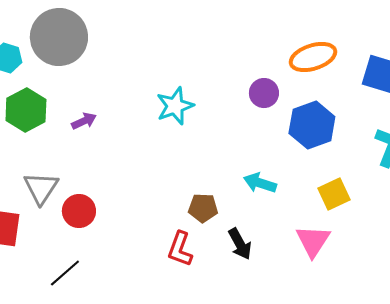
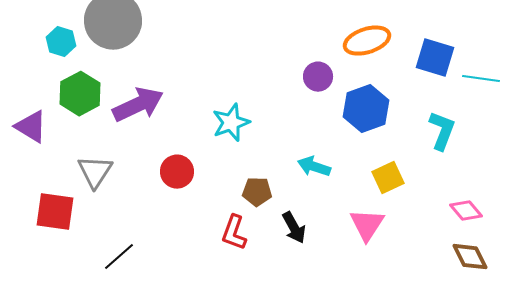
cyan star: (175, 106) -> (231, 123), moved
purple arrow: (84, 121) -> (138, 105), size x2.0
red circle: (79, 211) -> (177, 172), moved

